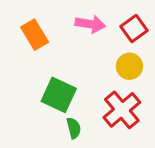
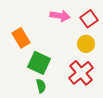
orange rectangle: (35, 35) -> (21, 38), moved
green semicircle: (74, 128) -> (41, 86), moved

